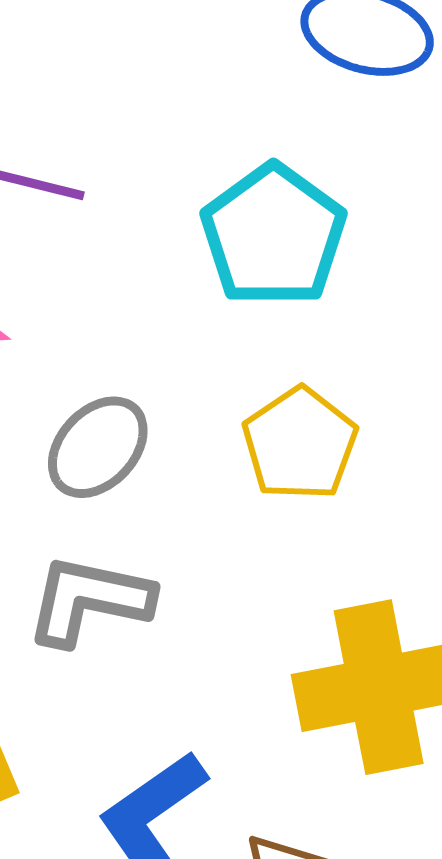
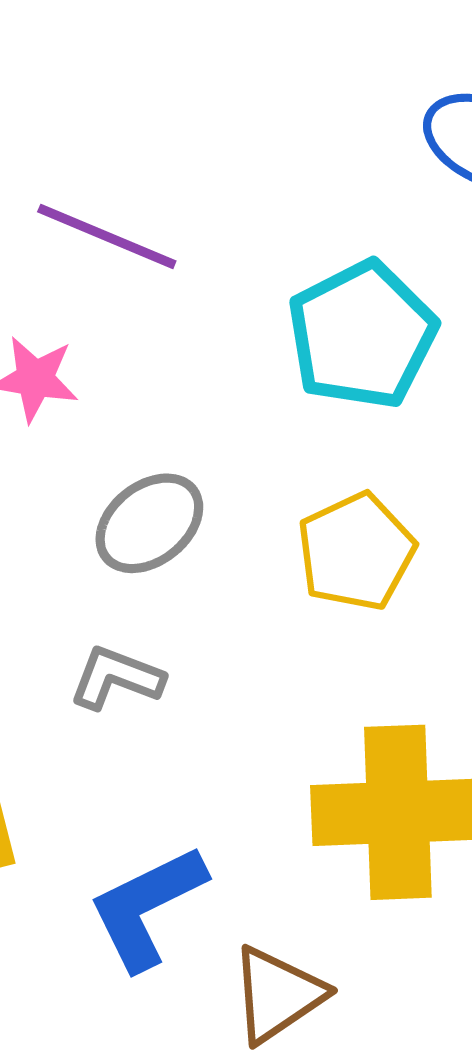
gray L-shape: (89, 600) -> (116, 678), size x0.7

